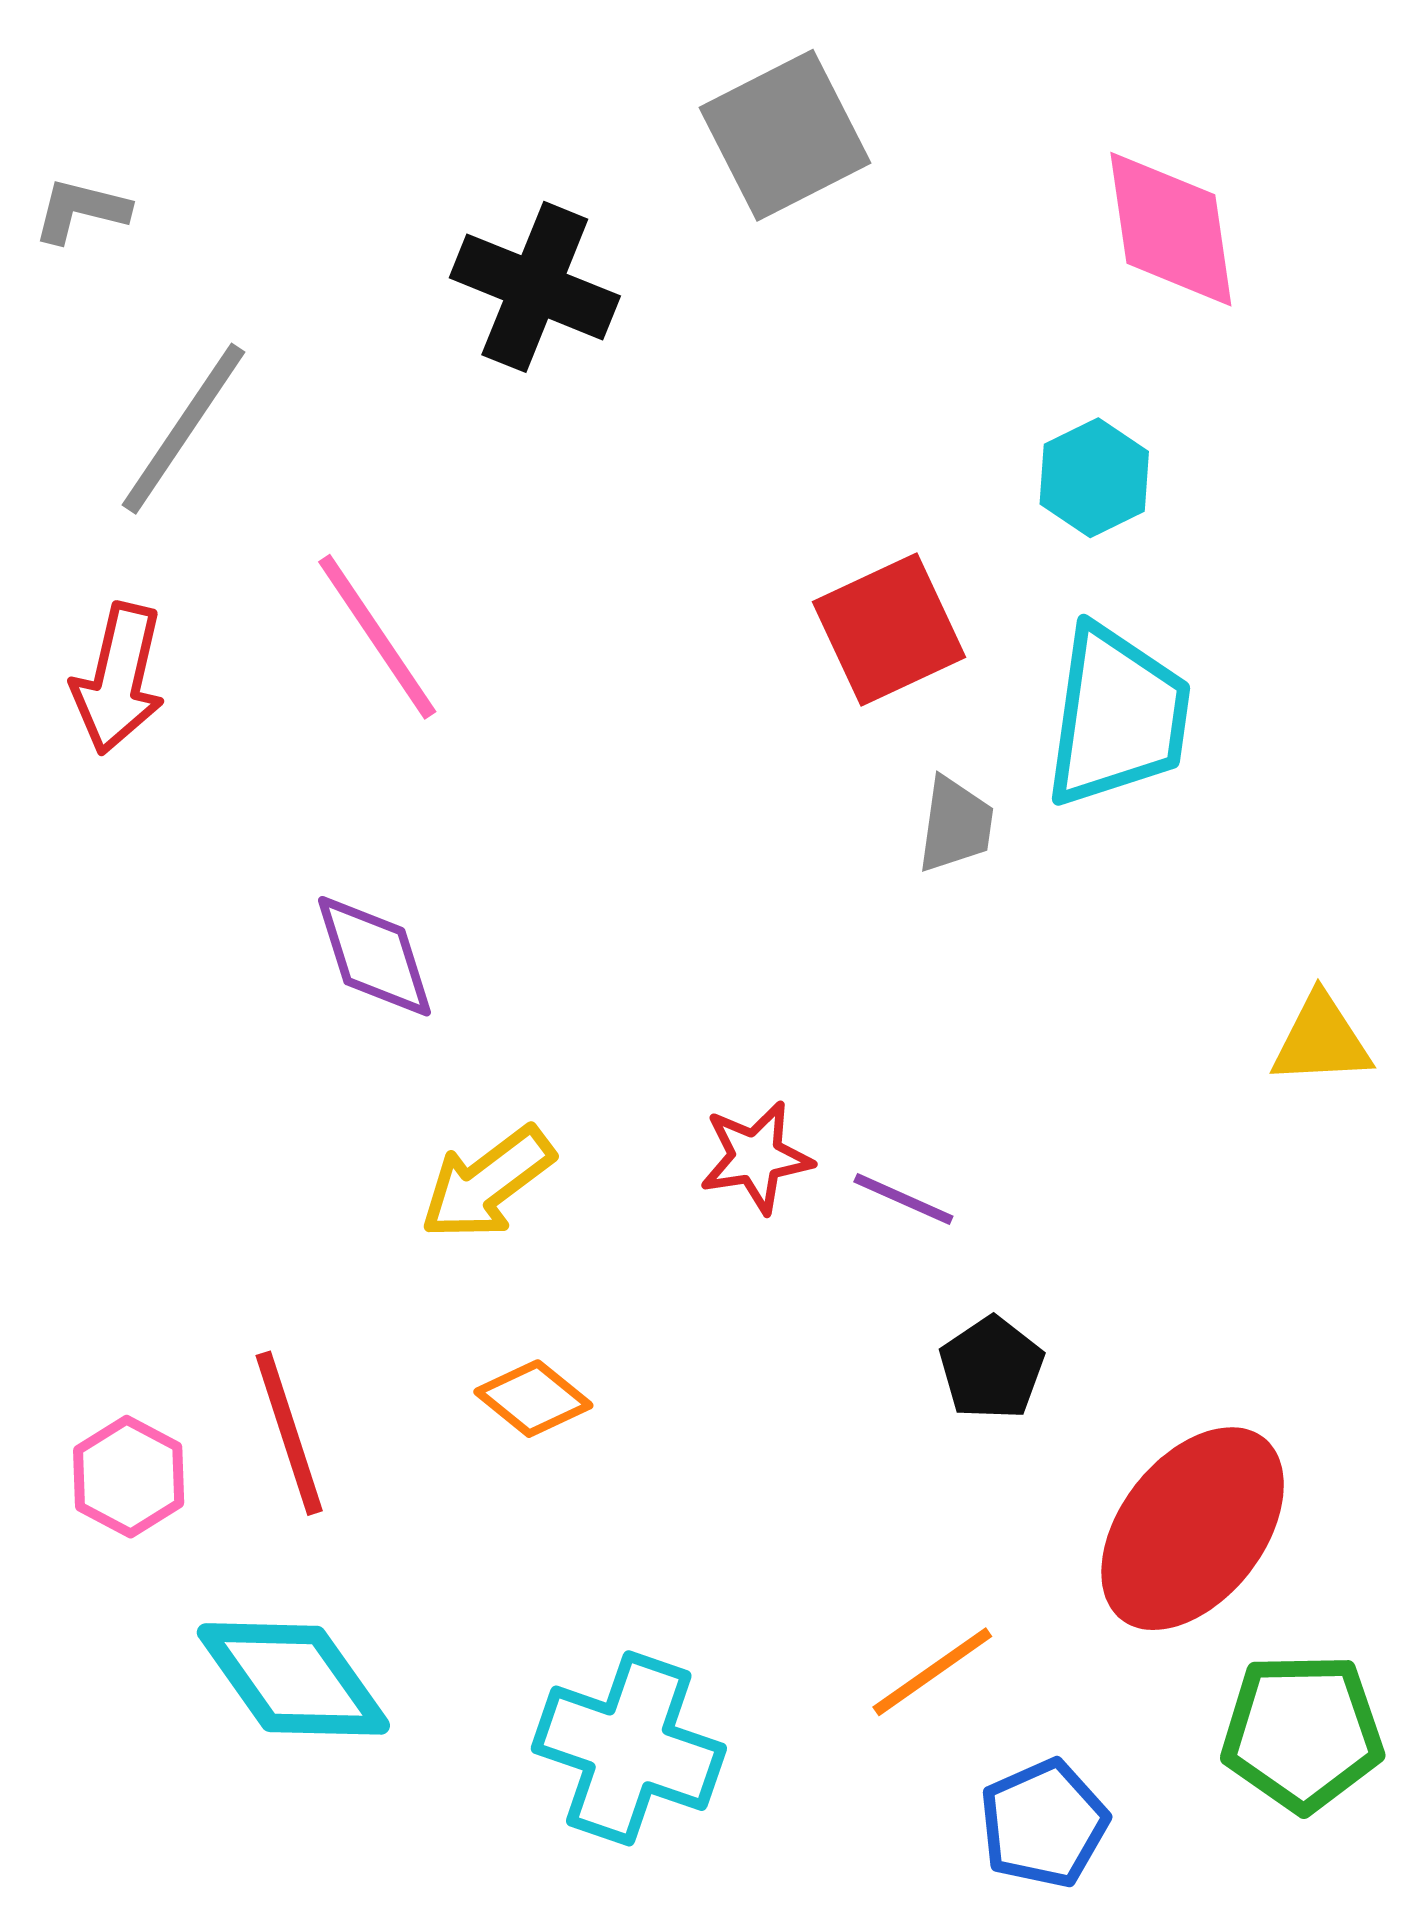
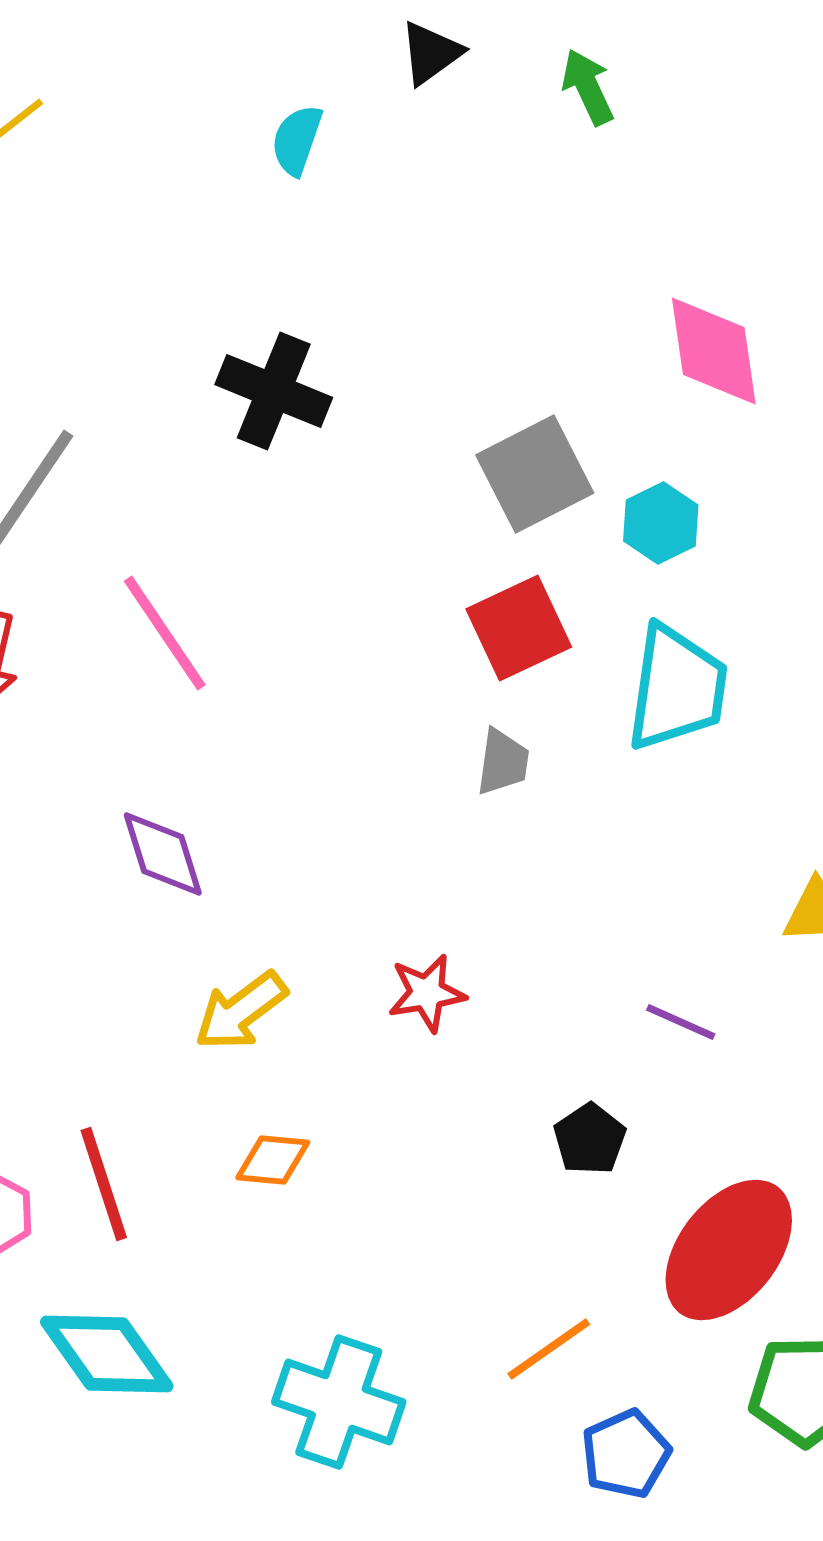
gray square: (785, 135) -> (535, 474), moved
gray trapezoid: (955, 825) -> (503, 762), moved
purple line: (903, 1199) -> (681, 1022), moved
orange diamond: (533, 1399) -> (273, 1160), turned -34

